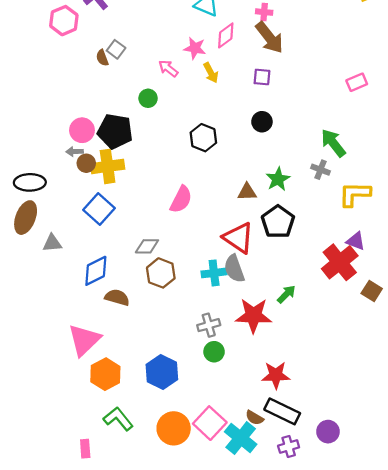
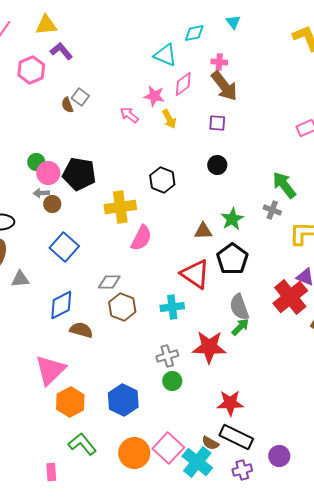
green circle: (148, 98) -> (36, 162), moved
yellow cross: (108, 166) -> (120, 207), moved
gray semicircle: (234, 269) -> (239, 307), moved

